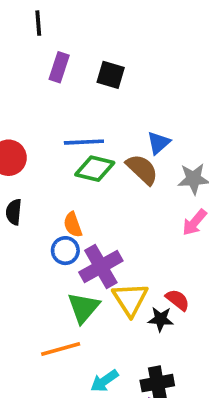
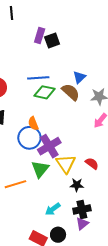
purple rectangle: (59, 67) -> (40, 36), moved
black square: (111, 75) -> (52, 40), turned -35
blue circle: (65, 251) -> (29, 138), size x1.5
black star: (161, 319) -> (77, 185), moved
orange line: (61, 349) -> (15, 184), moved

